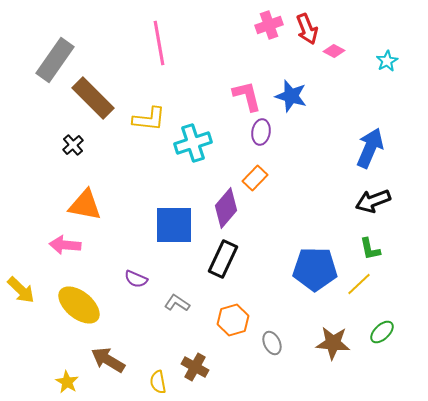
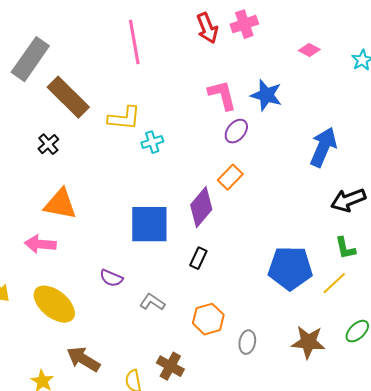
red arrow: (307, 29) -> (207, 28), moved
purple ellipse: (261, 132) -> (236, 131), turned 30
cyan cross: (193, 143) -> (152, 142), moved, size x0.6
blue arrow: (370, 148) -> (323, 147), moved
black rectangle: (223, 259) -> (198, 258), size x0.6
gray ellipse: (272, 343) -> (247, 342), turned 35

